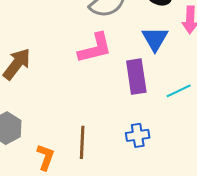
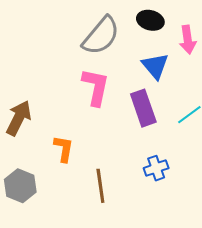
pink L-shape: (95, 48) -> (96, 87), turned -54
orange L-shape: (46, 157) -> (64, 149), moved

